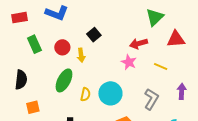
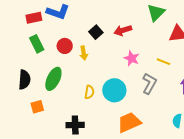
red rectangle: (20, 18) -> (34, 18), moved
red arrow: (139, 44) -> (123, 30), moved
green ellipse: (64, 80) -> (53, 79), moved
gray L-shape: (151, 99) -> (149, 84), moved

